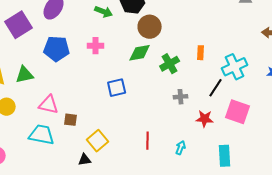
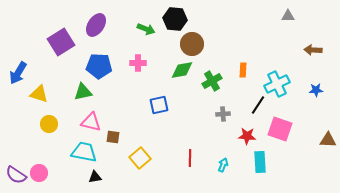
green triangle: (25, 75) -> (83, 92), moved
cyan rectangle: (225, 156) -> (260, 162), moved
black triangle: (85, 160) -> (95, 177), moved

